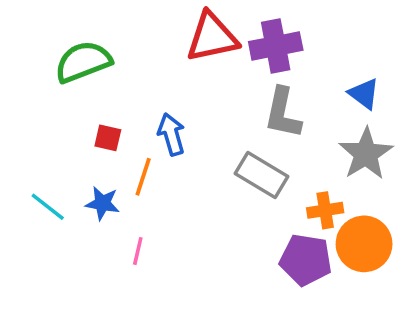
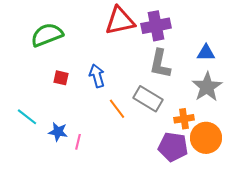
blue triangle: (364, 94) -> (206, 53), turned -36
orange line: (143, 177) -> (117, 109), moved, turned -55
blue star: (102, 203) -> (58, 132), moved

